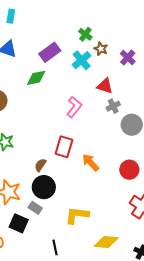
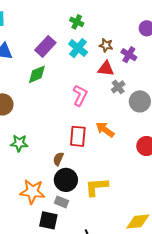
brown star: (101, 49) -> (106, 45), moved
purple cross: (128, 58) -> (129, 55), moved
orange arrow: (91, 162) -> (105, 130), moved
yellow L-shape: (77, 215) -> (96, 187), moved

